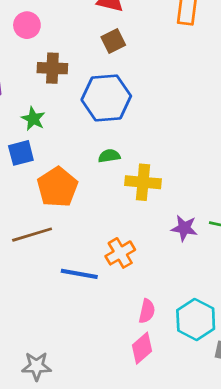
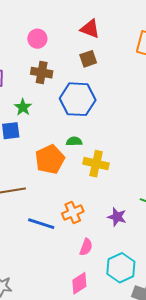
pink circle: (27, 25) -> (37, 39), moved
orange pentagon: (57, 187) -> (50, 159), moved
purple star: (184, 228) -> (117, 217), moved
pink semicircle: (147, 311) -> (86, 247), moved

